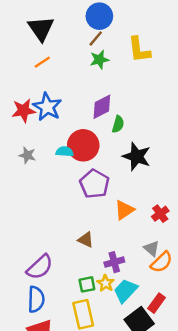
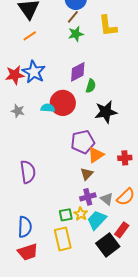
black star: (137, 157) -> (106, 112), turned -30
purple pentagon: (94, 184) -> (83, 142), moved, turned 30
red cross: (160, 214) -> (125, 158), turned 32
brown triangle: (86, 240) -> (87, 174), moved, turned 48
gray triangle: (152, 248) -> (107, 199), moved
purple semicircle: (40, 267) -> (28, 172), moved, turned -55

